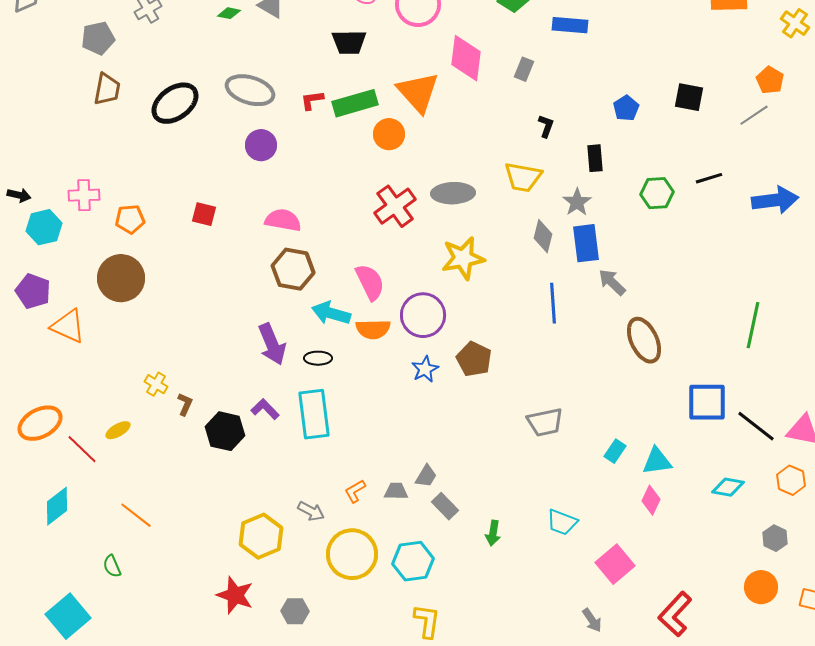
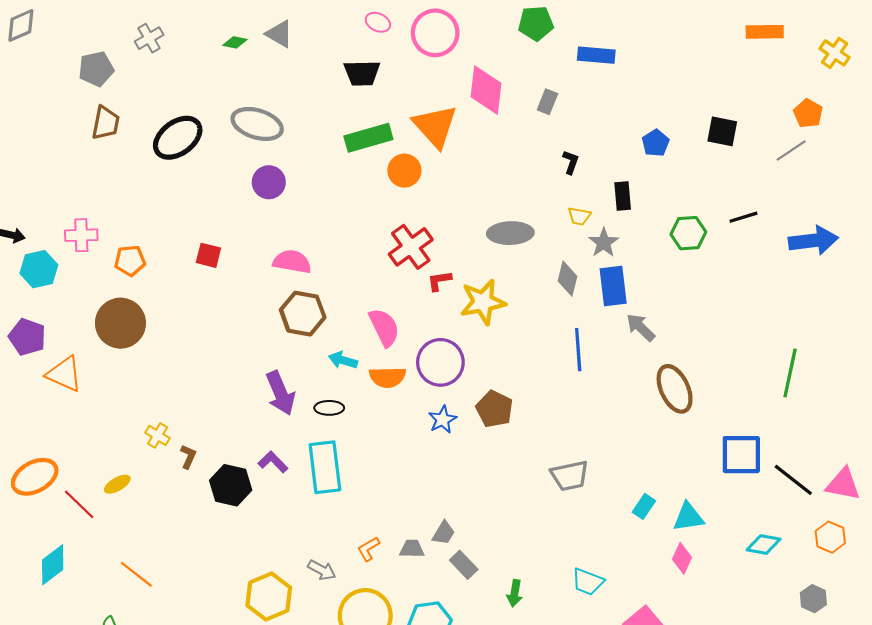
red L-shape: (312, 100) -> (439, 281), moved
yellow trapezoid: (523, 177) -> (579, 216), moved, size x0.6
gray ellipse: (453, 193) -> (510, 233), moved
cyan arrow: (331, 313) -> (343, 360), size x0.7

